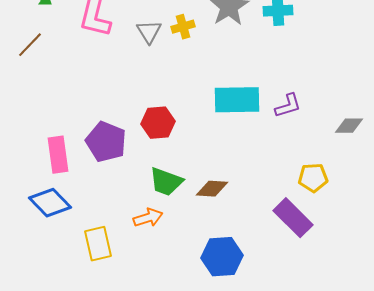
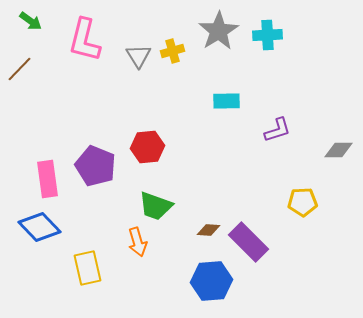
cyan rectangle: (237, 100) -> (226, 101), moved, size x0.6
brown diamond: (212, 189) -> (208, 230), moved, size x0.7
orange arrow: (148, 218) -> (138, 242), turned 92
purple rectangle: (293, 218) -> (248, 242), moved

